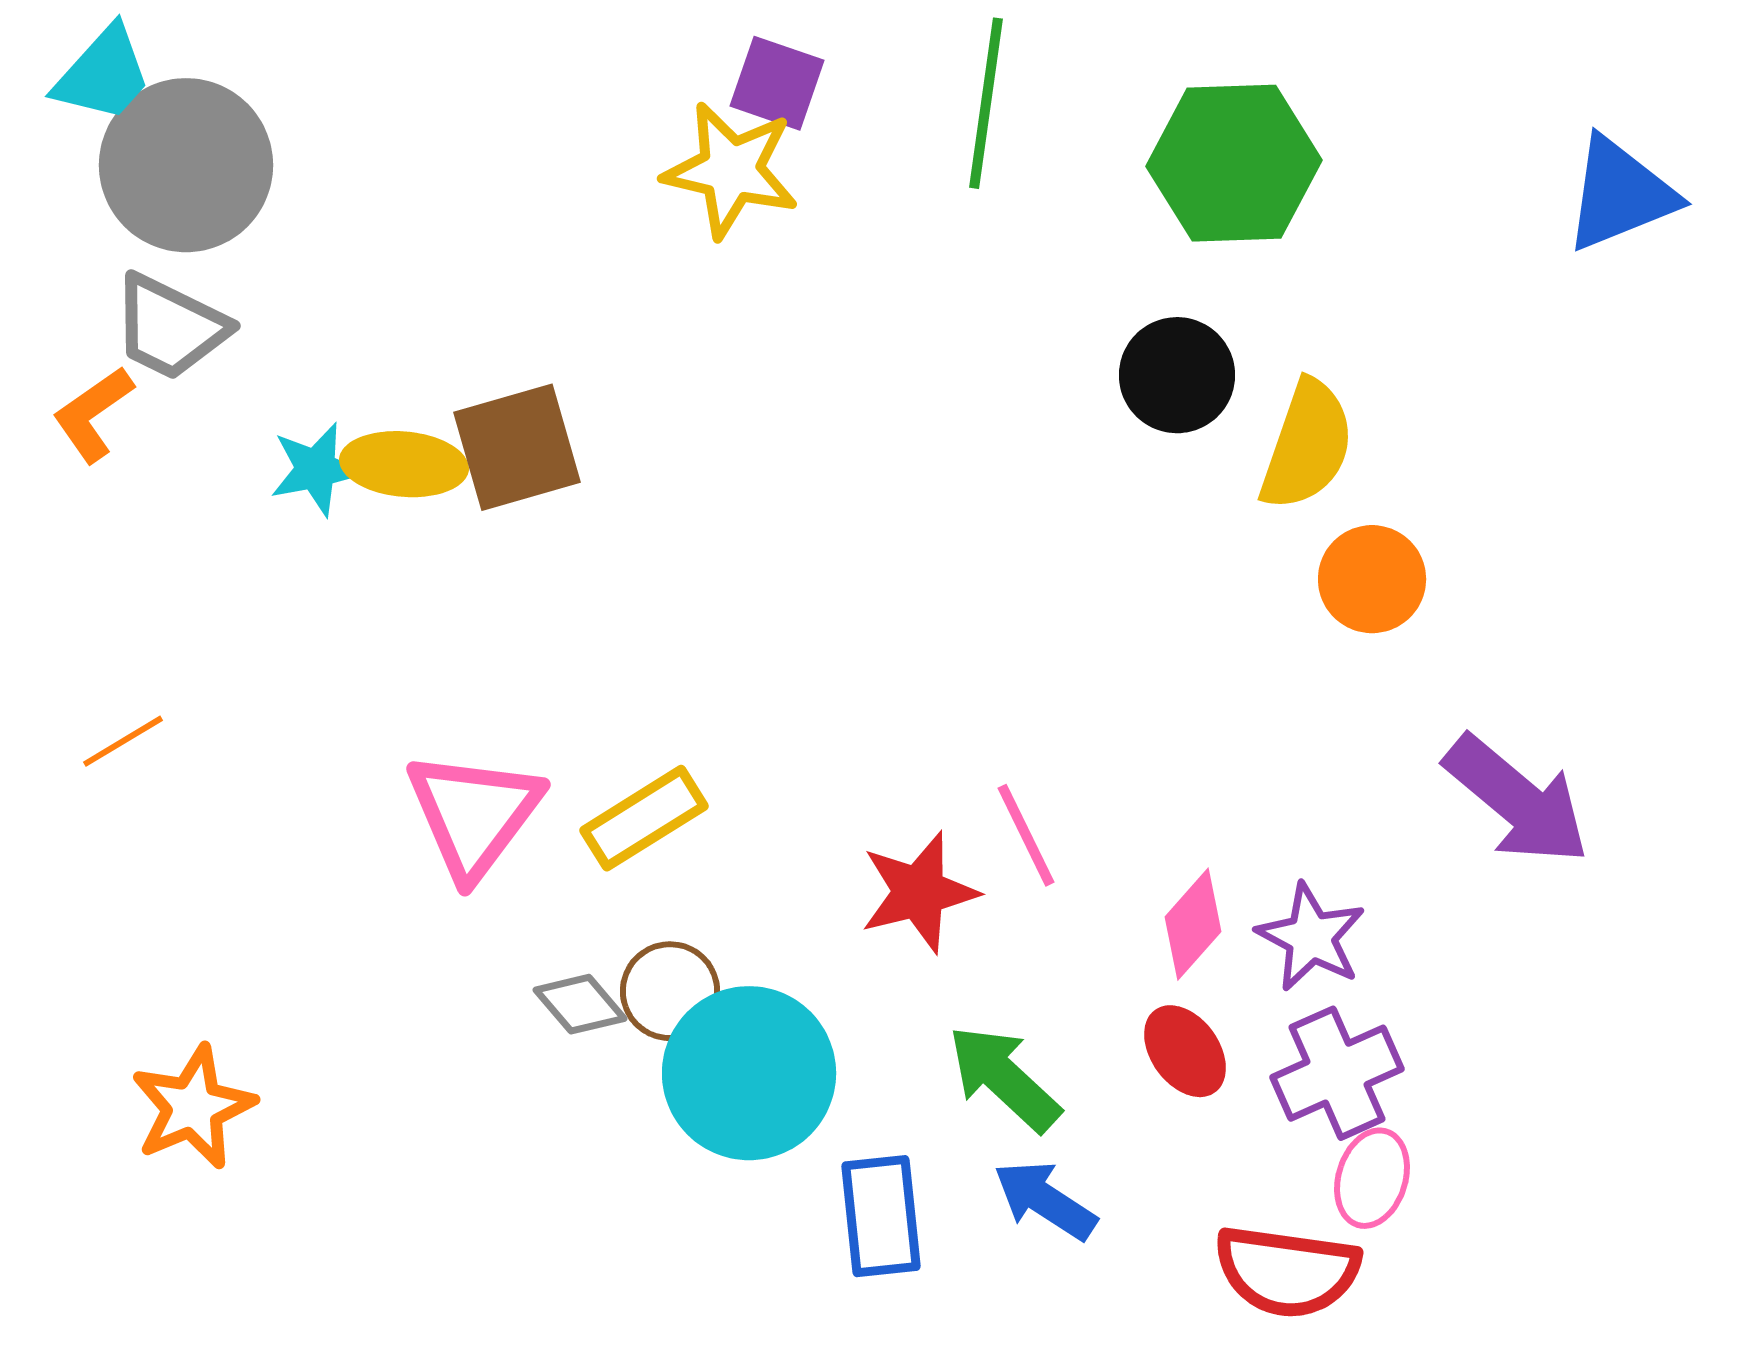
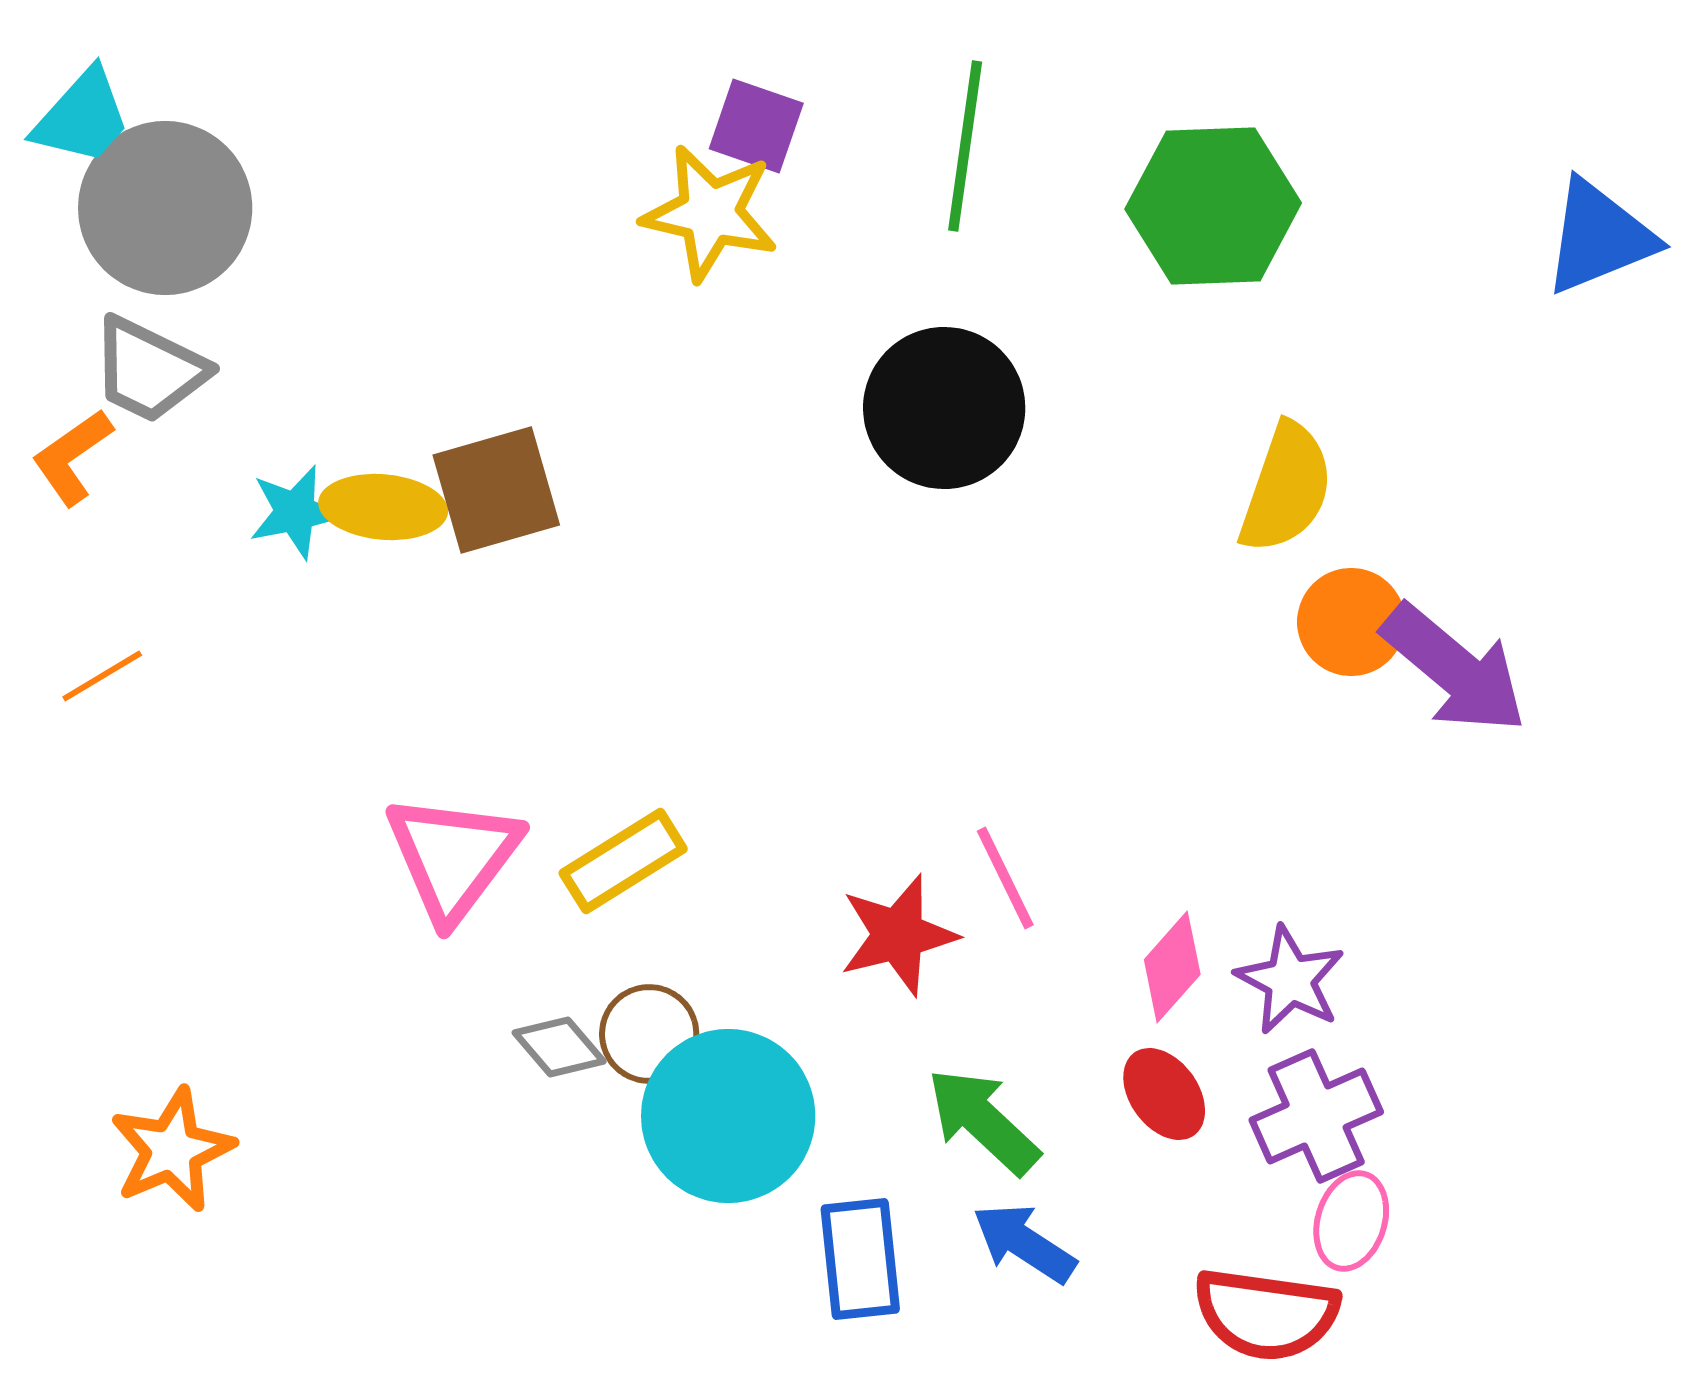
black circle: (1177, 375) -> (944, 408), moved, size x1.4
orange line: (123, 741) -> (102, 676), moved
purple arrow: (1517, 800) -> (1454, 669), moved

